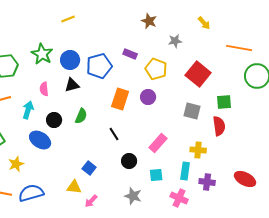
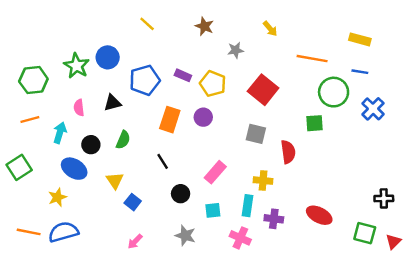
yellow line: (68, 19) -> (147, 24), moved, turned 64
purple rectangle: (130, 54) -> (183, 75), moved
blue circle: (70, 60) -> (108, 57), moved
green square: (224, 102) -> (314, 123), moved
yellow star: (16, 164) -> (57, 197), moved
yellow triangle: (74, 187) -> (115, 181), moved, turned 49

